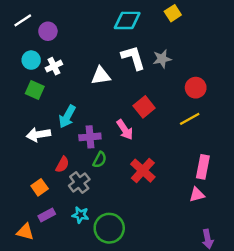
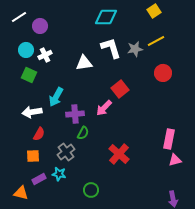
yellow square: (173, 13) -> (154, 11), moved
yellow line: (190, 119) -> (156, 41), moved
pink arrow: (125, 130) -> (104, 108), turned 78
red semicircle: (62, 165) -> (39, 134), moved
red cross: (143, 171) -> (119, 154), moved
orange square: (40, 187) -> (33, 156), turned 32
pink triangle: (197, 195) -> (175, 160), moved
cyan star: (80, 215) -> (59, 174), moved
green circle: (109, 228) -> (91, 190), size x0.6

